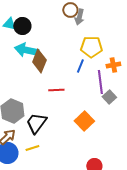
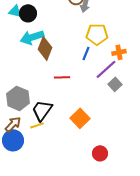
cyan arrow: (26, 50) -> (32, 37), turned -30
purple line: (100, 82) -> (106, 69), turned 55
orange square: (84, 121) -> (80, 118), moved
yellow line: (32, 148) -> (37, 125), moved

